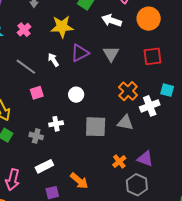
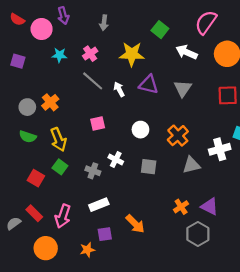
purple triangle: (80, 53) -> (149, 85), turned 36
gray line: (26, 67) -> (93, 81), moved
orange cross: (128, 91) -> (178, 136), moved
gray triangle: (125, 123) -> (191, 165), turned -30
white cross: (56, 124) -> (116, 159), turned 32
gray square: (96, 127) -> (149, 167), moved, size x0.7

